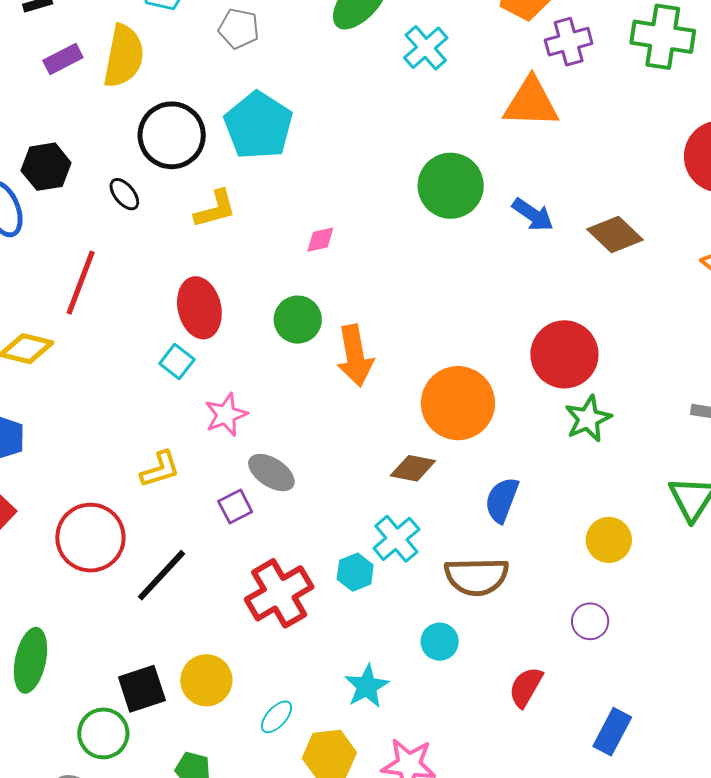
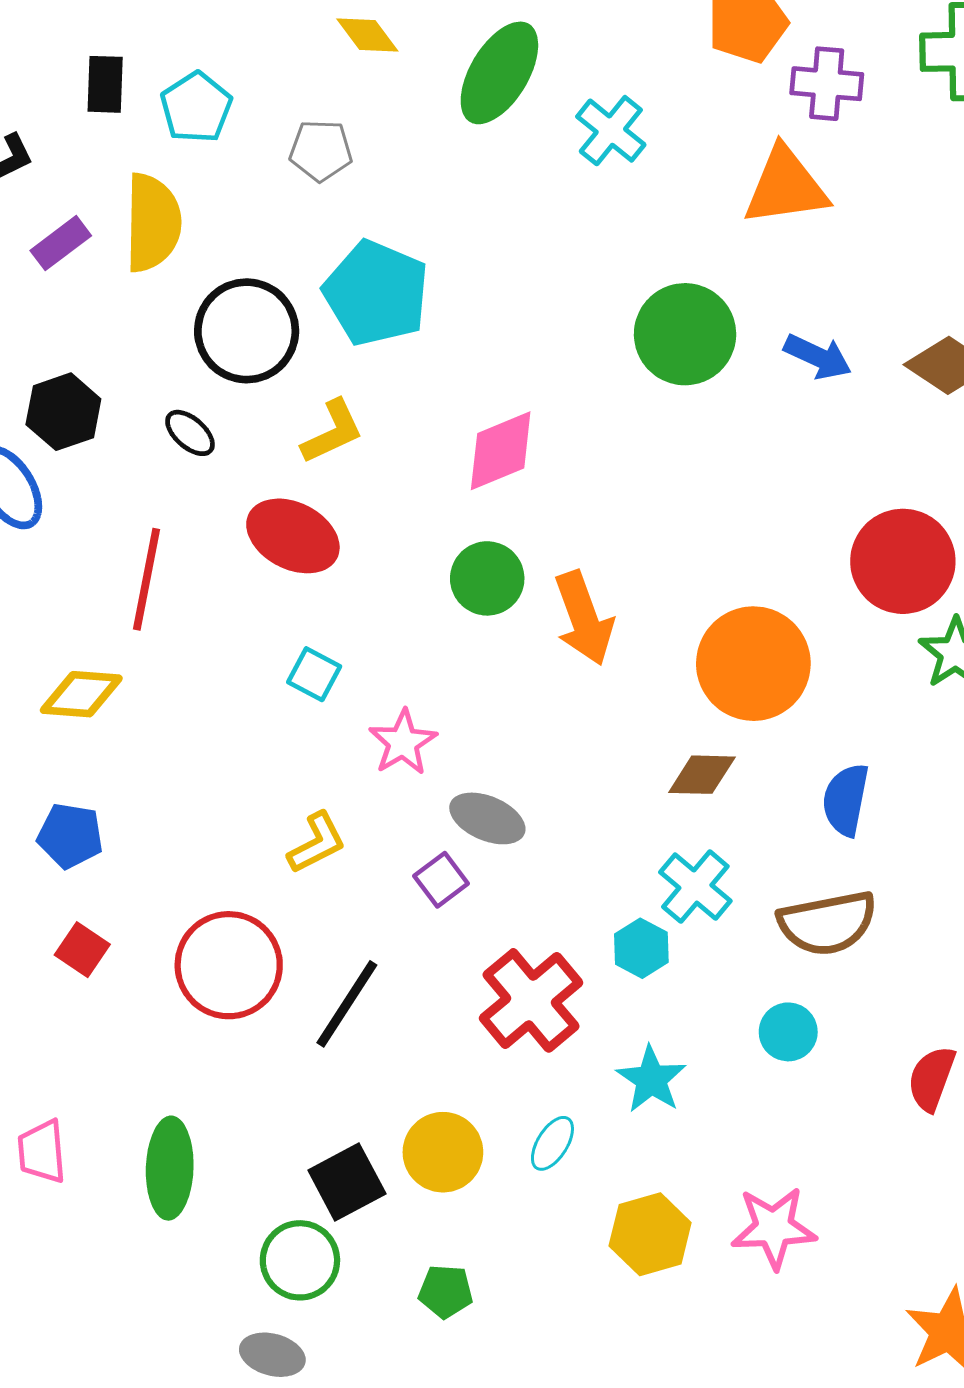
purple cross: (569, 42) -> (827, 84), turned 30
pink diamond: (320, 240) -> (501, 451), size x1.8
red ellipse: (199, 308) -> (293, 536), moved, turned -40
cyan star: (367, 686) -> (651, 1079), moved
cyan ellipse: (277, 717) -> (552, 1143), moved

